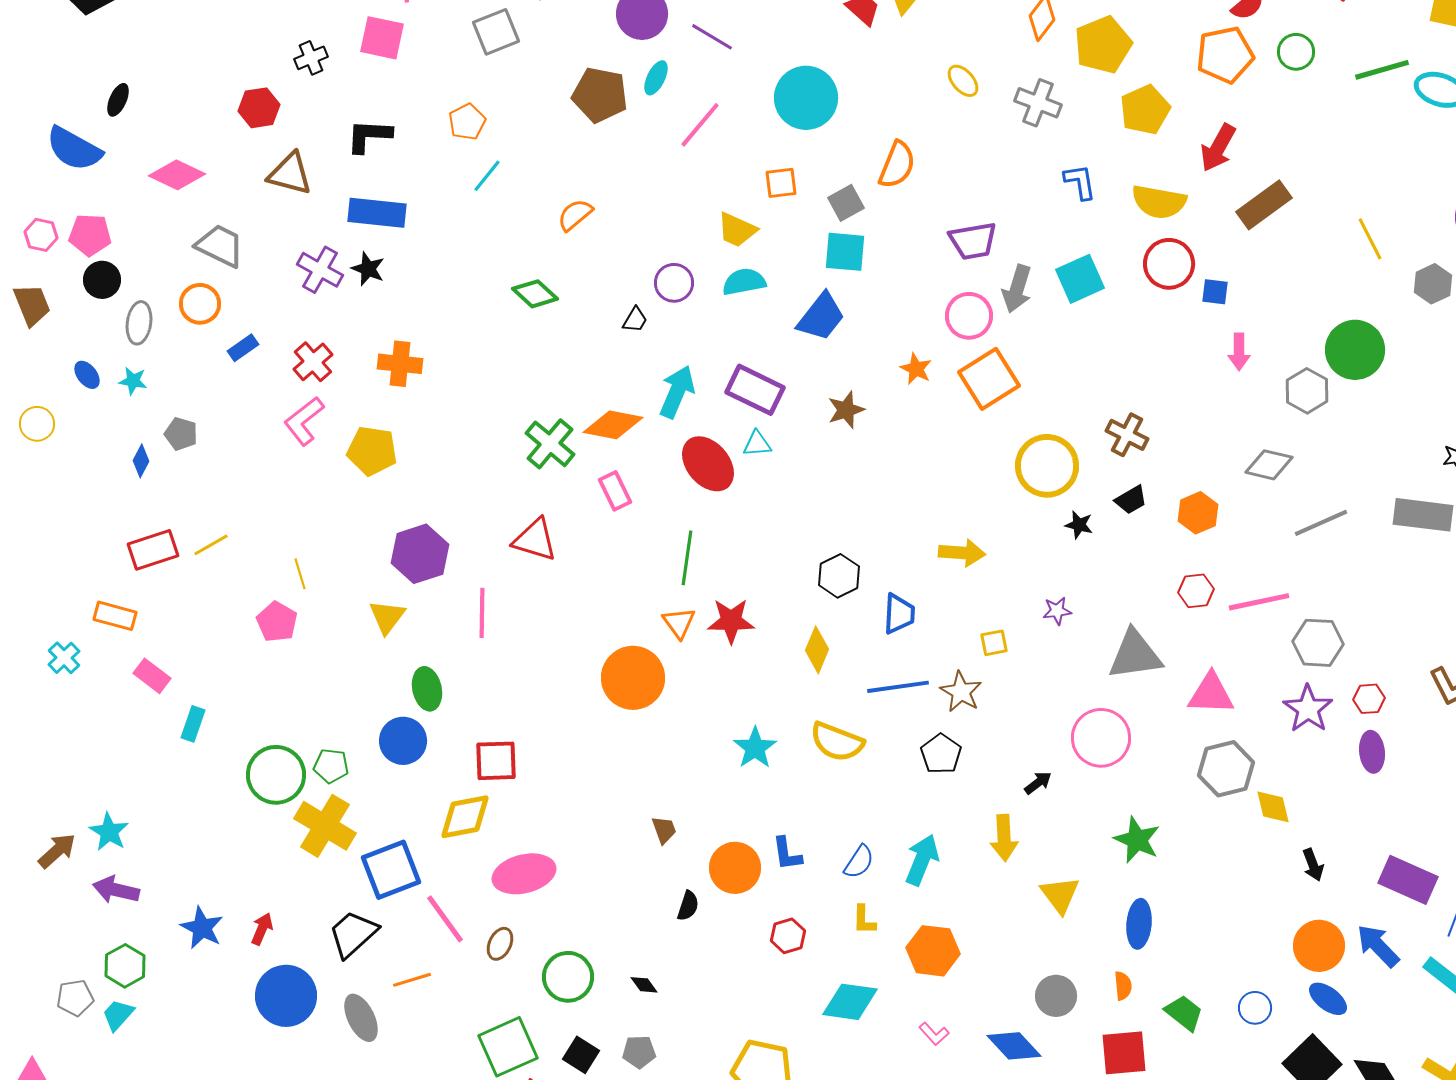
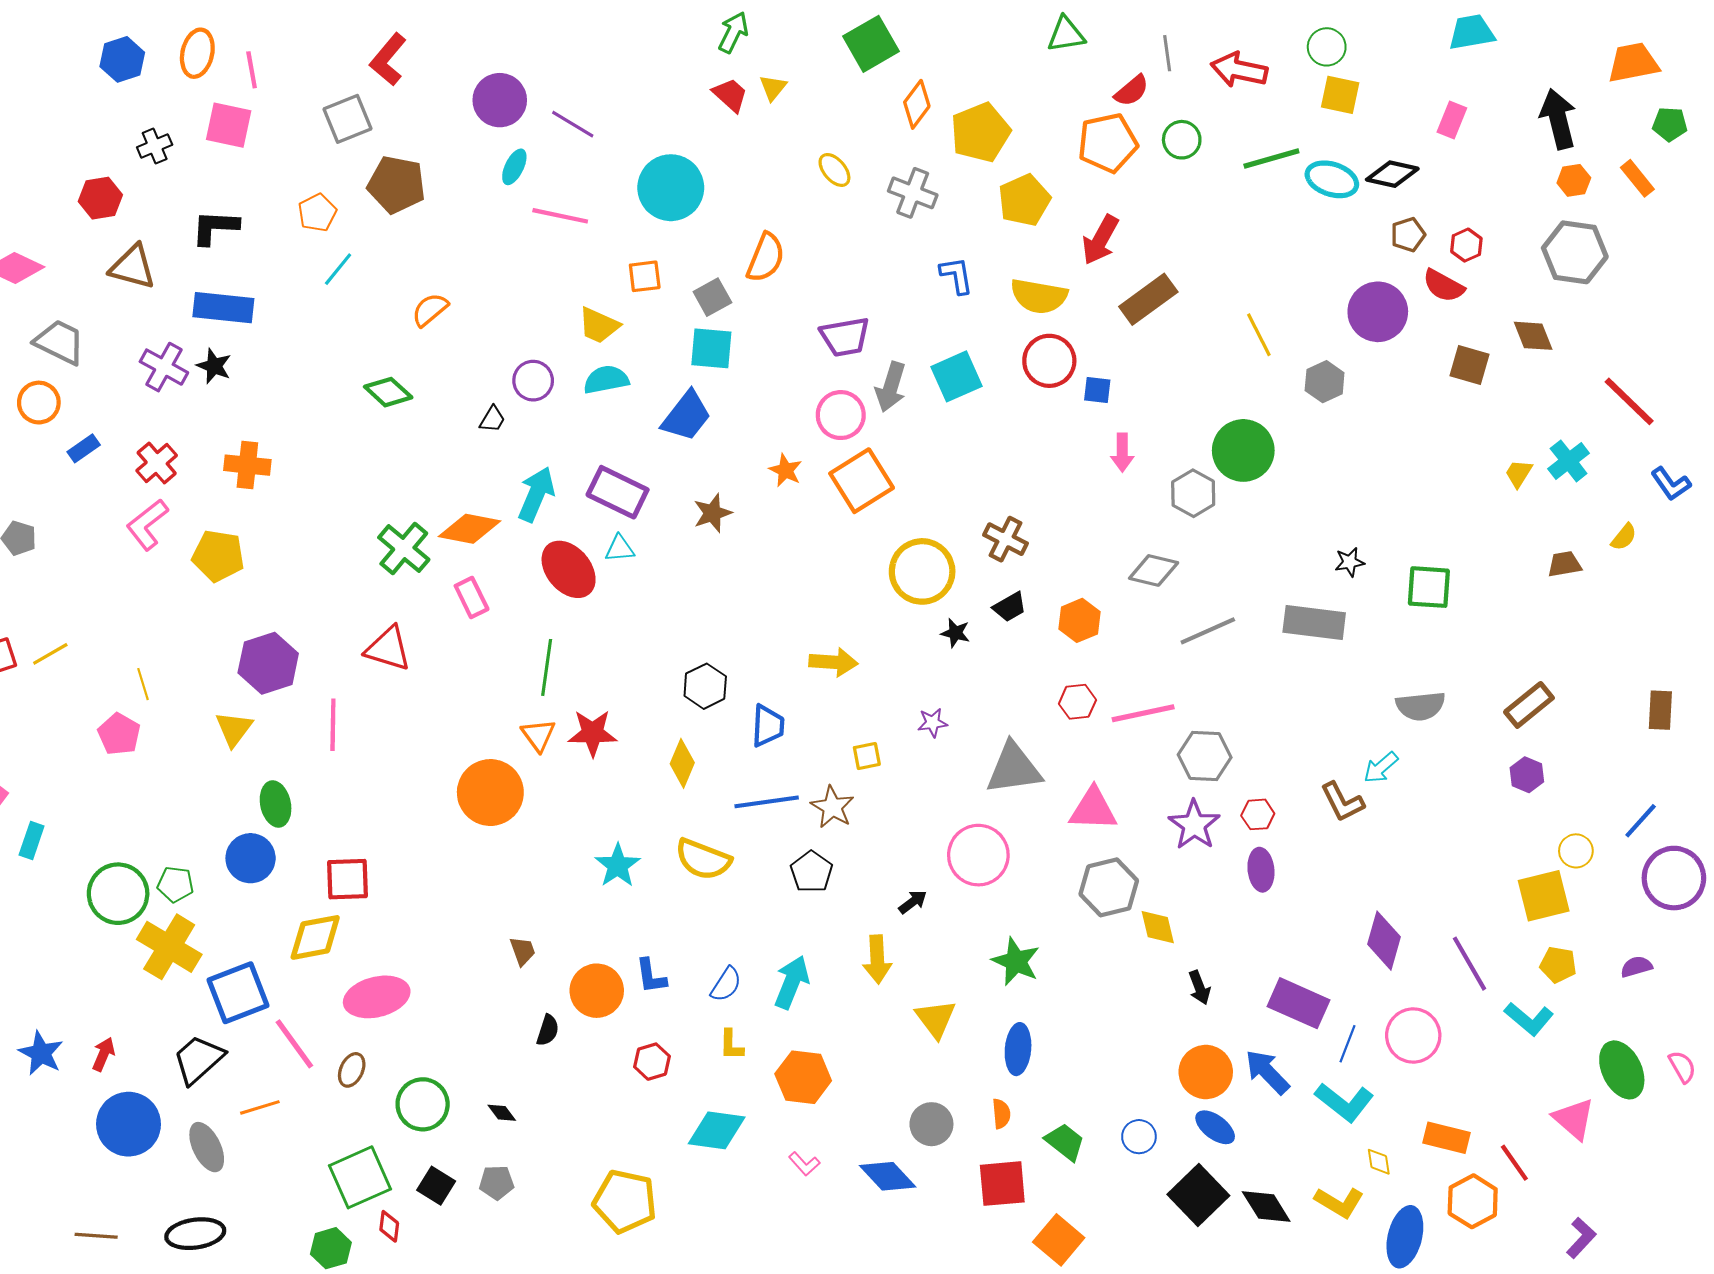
brown pentagon: (600, 95) -> (396, 185), moved
pink line: (700, 125) -> (560, 216), turned 62

